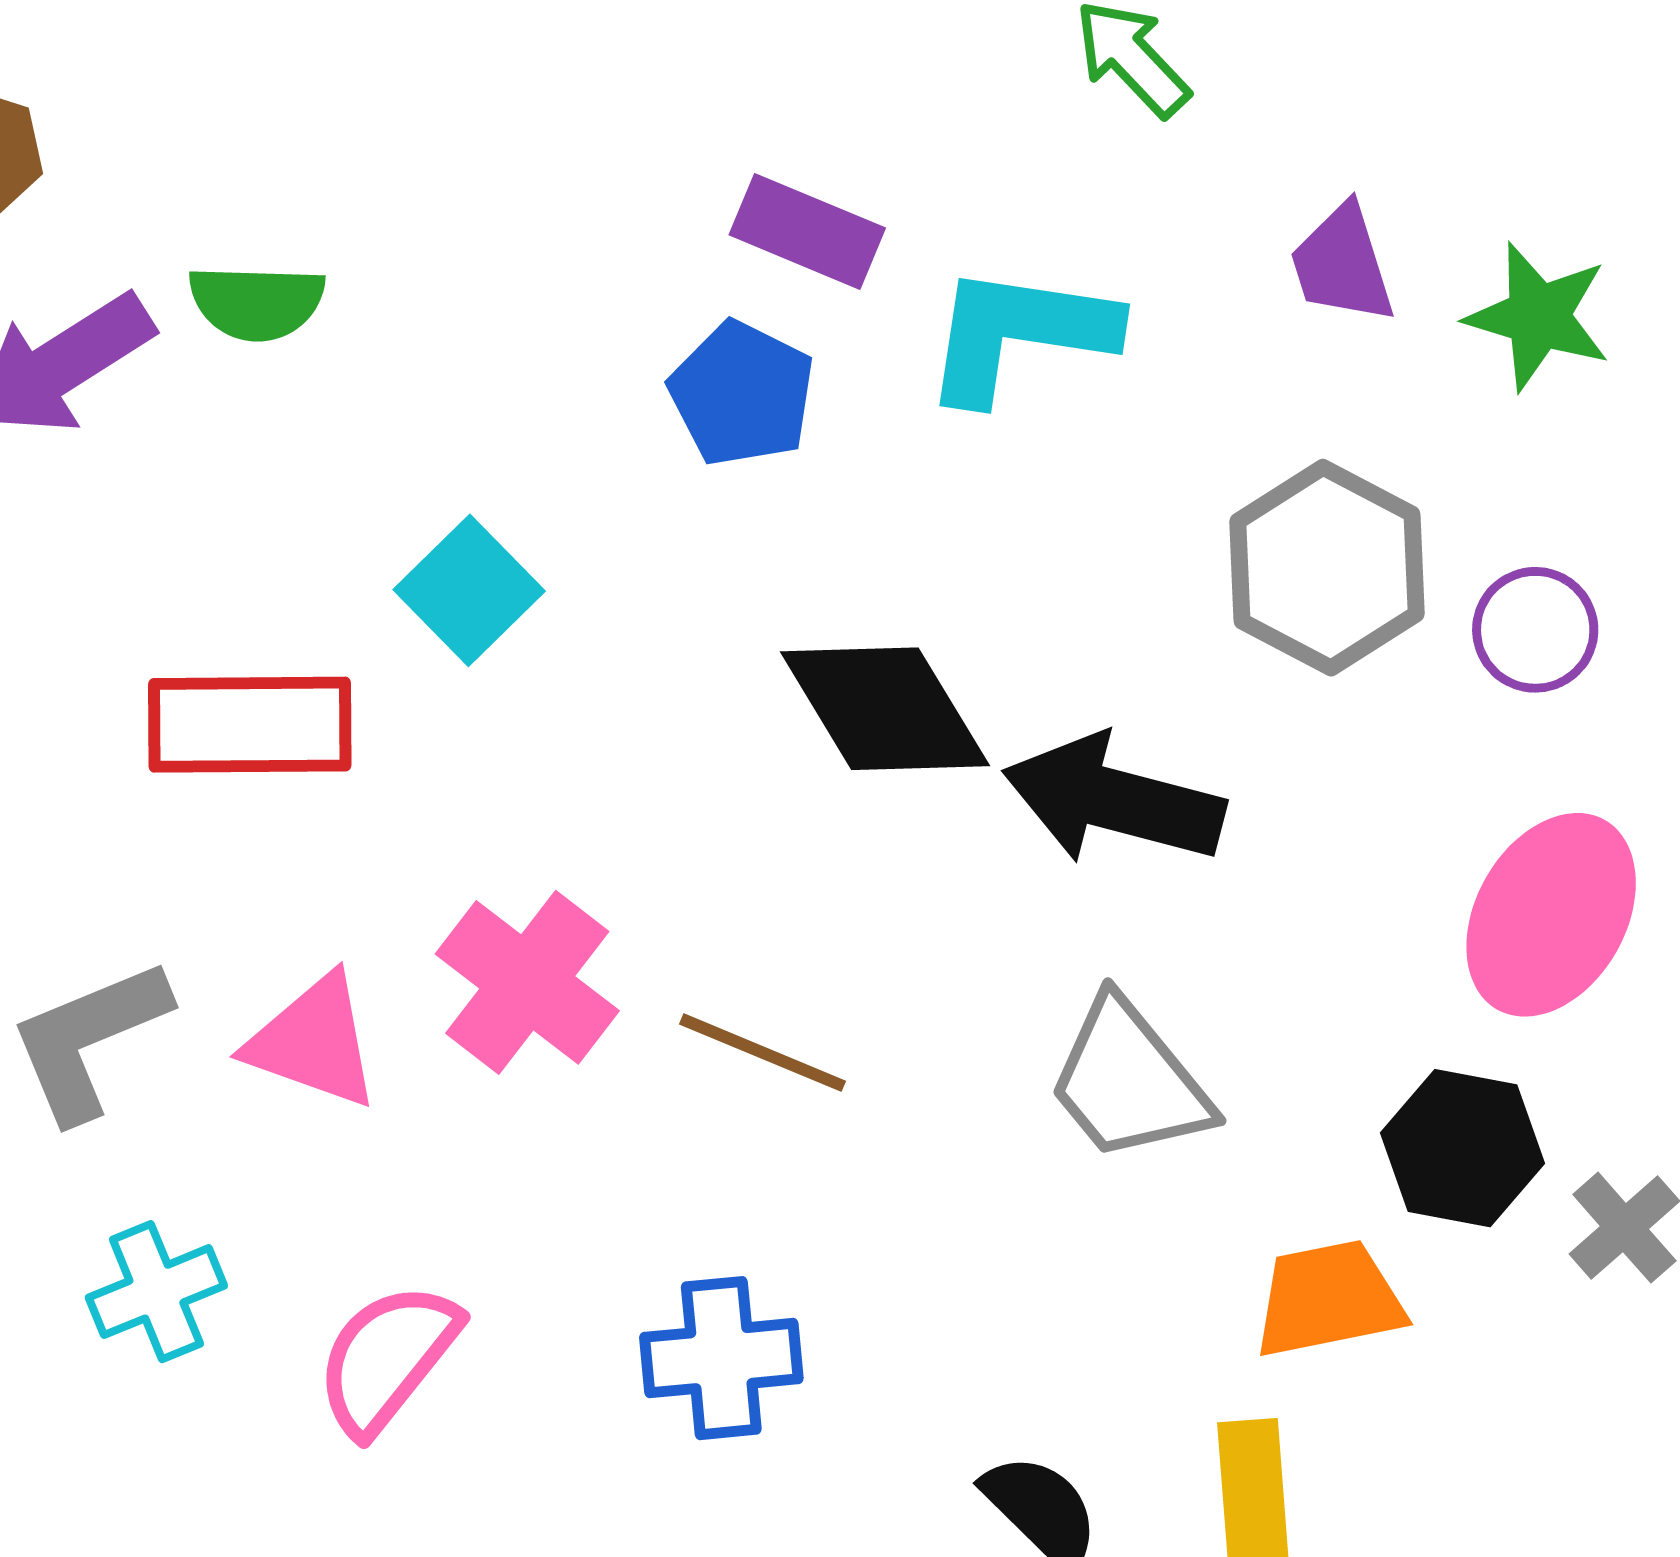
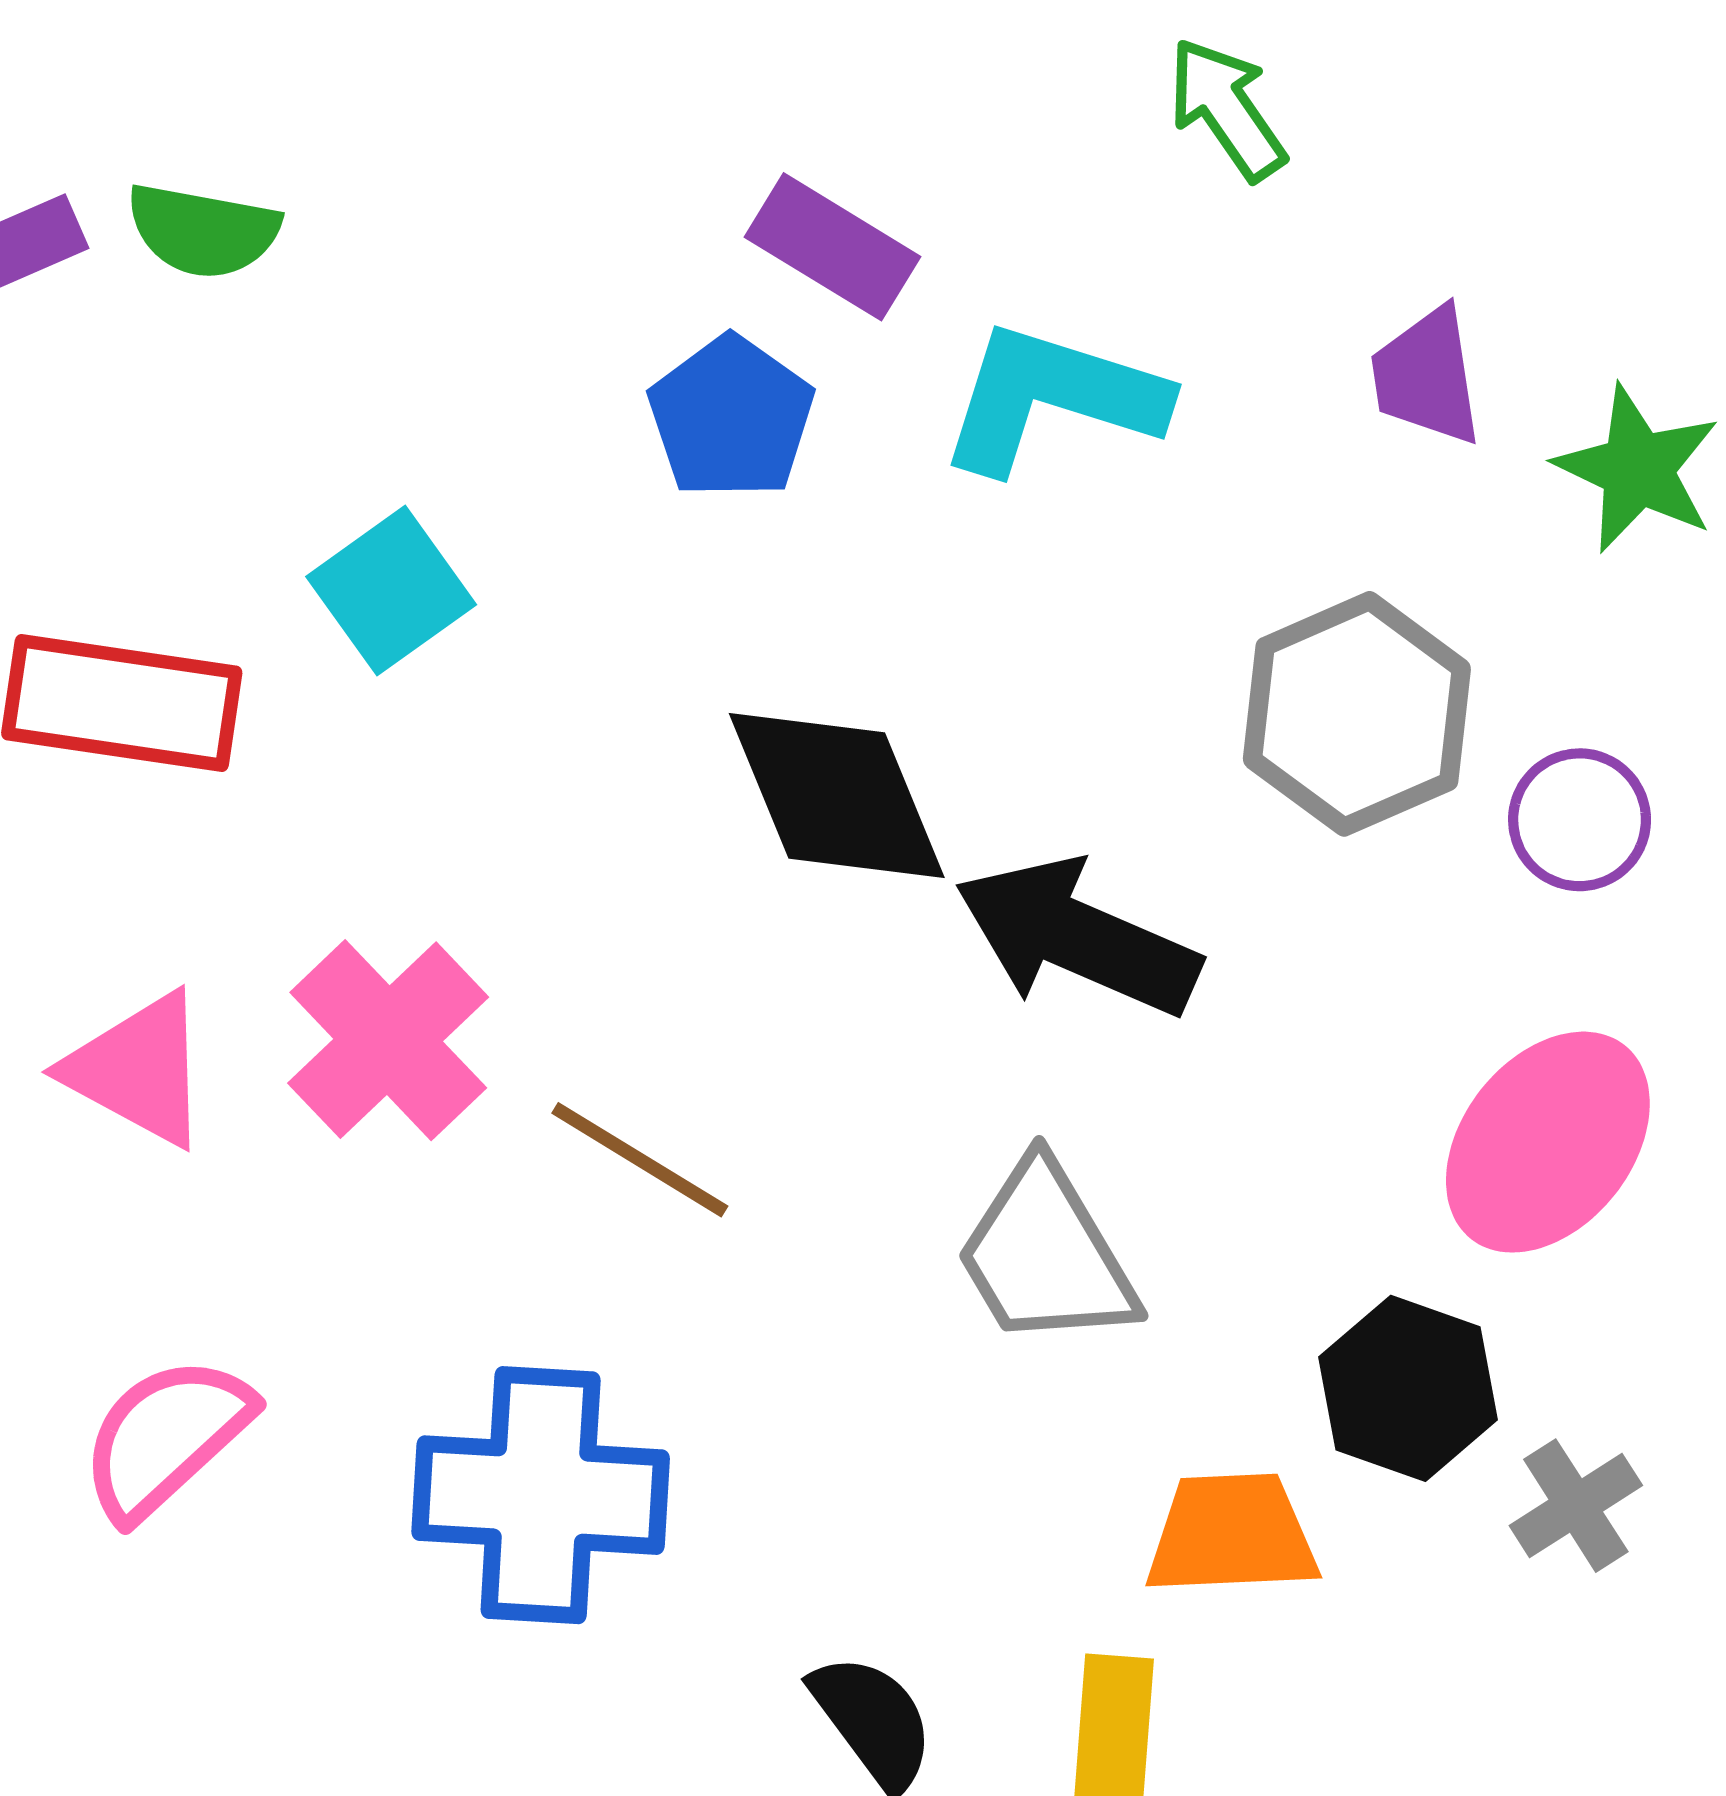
blue cross: (721, 1358) -> (541, 1495), size x1.4

